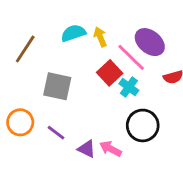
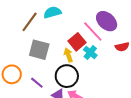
yellow arrow: (100, 37) -> (68, 55), moved
brown line: (25, 49) -> (30, 22), moved
black circle: (143, 125) -> (67, 76), moved

